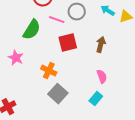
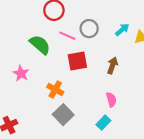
cyan arrow: (108, 10) -> (122, 30), turned 104
green semicircle: (32, 30) -> (40, 45), turned -85

